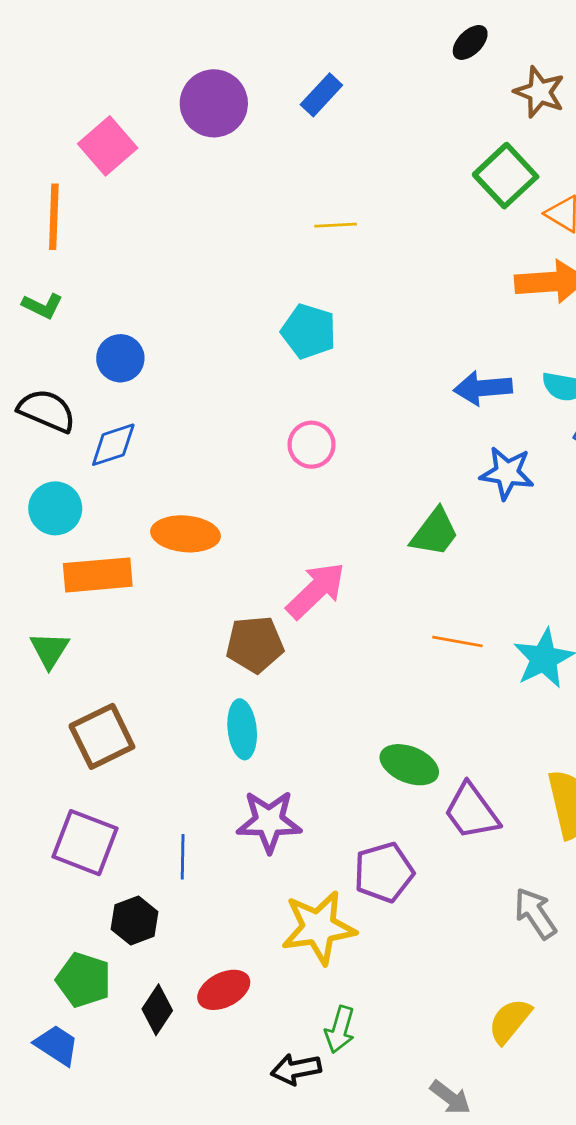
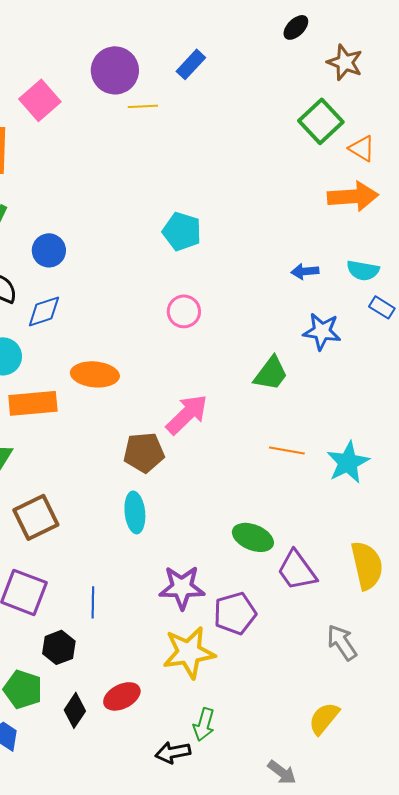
yellow line: (336, 225) -> (143, 106), moved
blue arrow: (483, 388) -> (305, 271), size x0.7
purple star: (269, 821) -> (182, 587), moved

